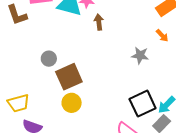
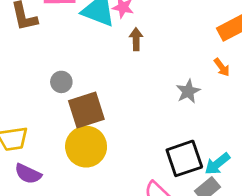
gray star: (140, 55) -> (188, 91), turned 30
yellow circle: (72, 103) -> (86, 147), size x1.5

